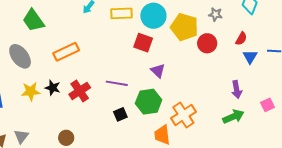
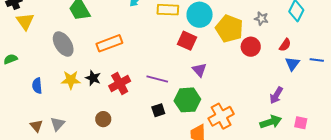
purple arrow: (237, 90) -> (276, 95), turned 36
pink square: (268, 105) -> (301, 123), moved, turned 32
brown circle: (66, 138) -> (103, 119), moved

